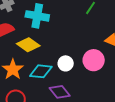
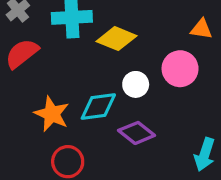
yellow diamond: (28, 45) -> (116, 39), moved

